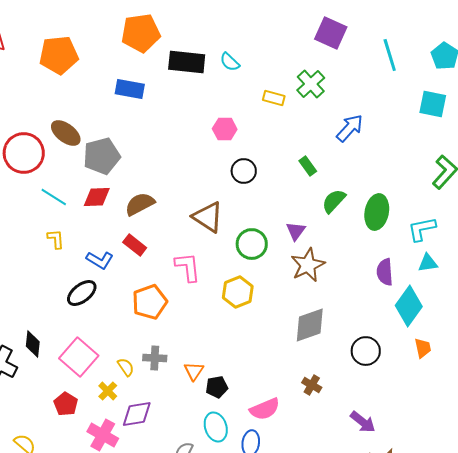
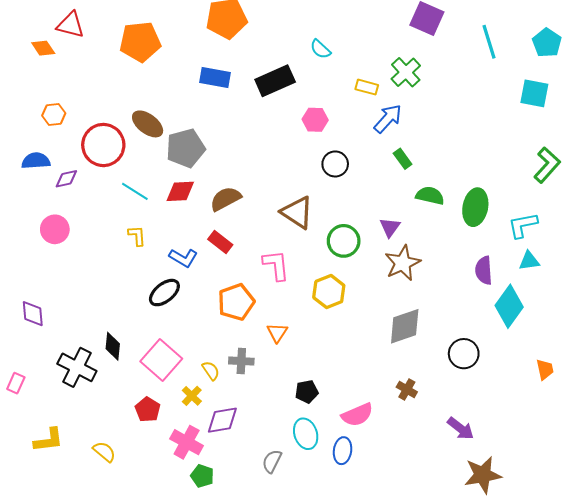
black rectangle: (187, 62) -> (275, 81), moved, turned -30
blue arrow: (350, 128) -> (388, 119), moved
green semicircle: (334, 201) -> (430, 196), turned 60
orange trapezoid: (423, 348) -> (545, 369), moved
orange triangle: (194, 371) -> (277, 333), moved

